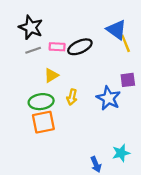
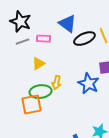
blue triangle: (116, 30) -> (67, 24), moved
black ellipse: (80, 47) -> (84, 39), moved
green ellipse: (41, 102) -> (40, 92), moved

